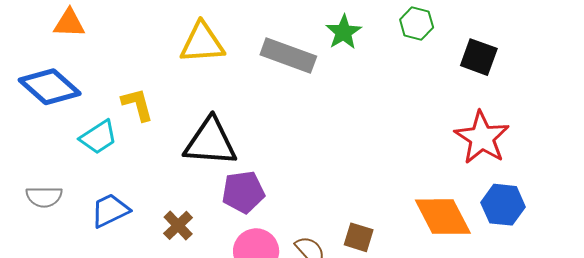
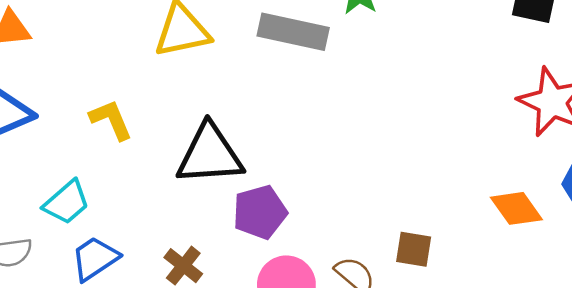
cyan trapezoid: (98, 137) -> (67, 202), moved
orange diamond: (443, 217) -> (516, 208), size x0.7

